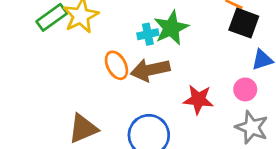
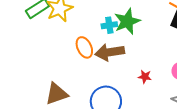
red star: (198, 100) -> (145, 77), size x0.6

